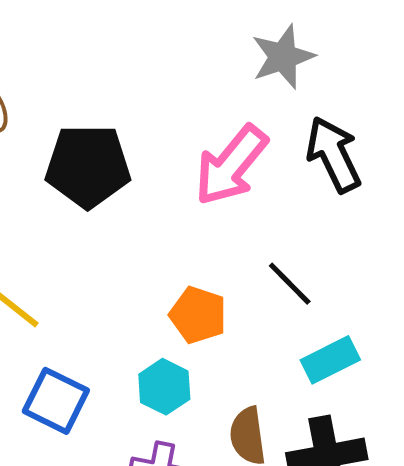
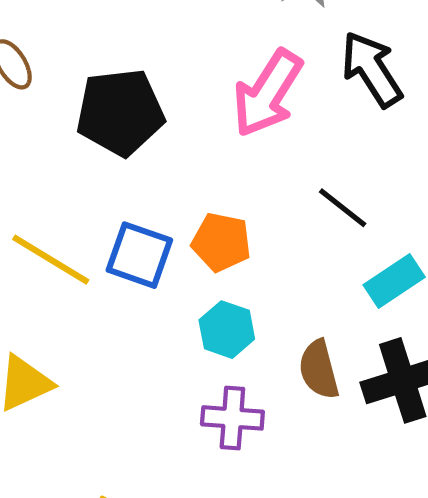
orange pentagon: (198, 315) -> (221, 242), moved
blue square: (56, 401) -> (139, 255), moved

